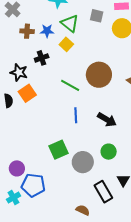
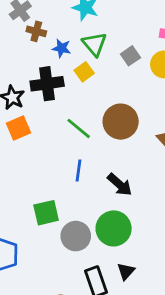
gray square: (97, 16) -> (130, 56), moved, turned 32
brown cross: (27, 31) -> (36, 31), moved
black cross: (42, 58) -> (47, 84), size x1.6
green circle: (109, 152) -> (114, 228), size x1.6

